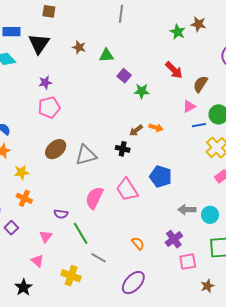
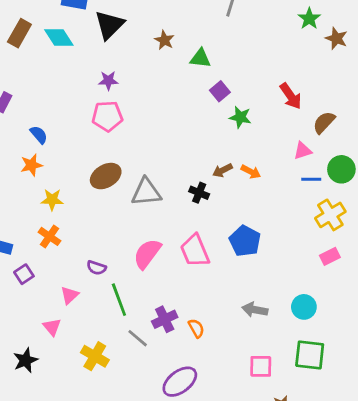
green star: (178, 32) -> (309, 19), moved
gray arrow: (187, 210) -> (255, 310), moved
purple cross: (174, 239) -> (165, 319), moved

